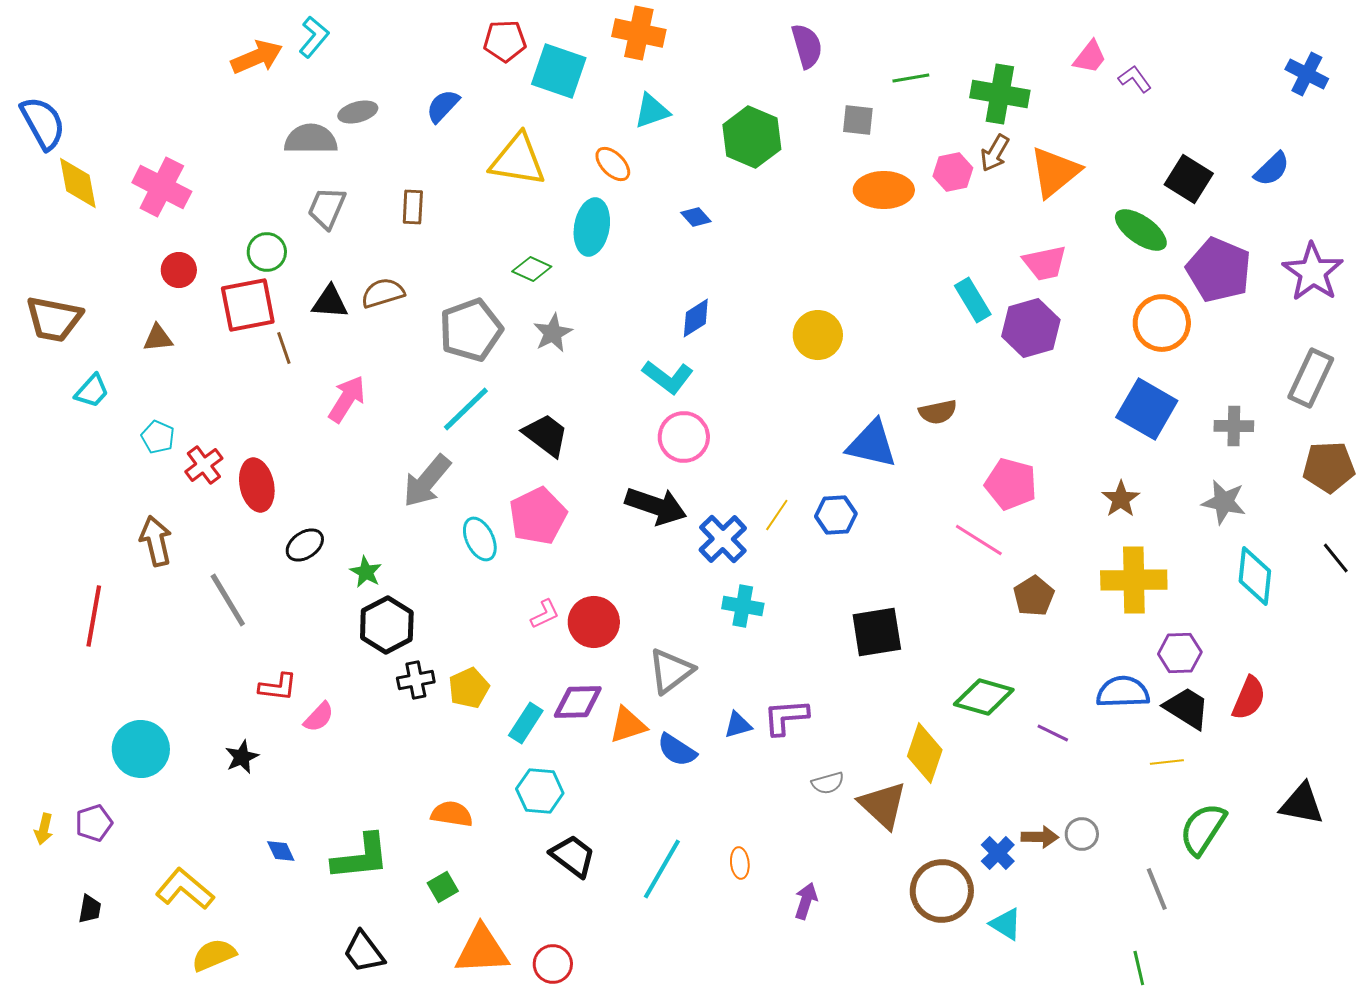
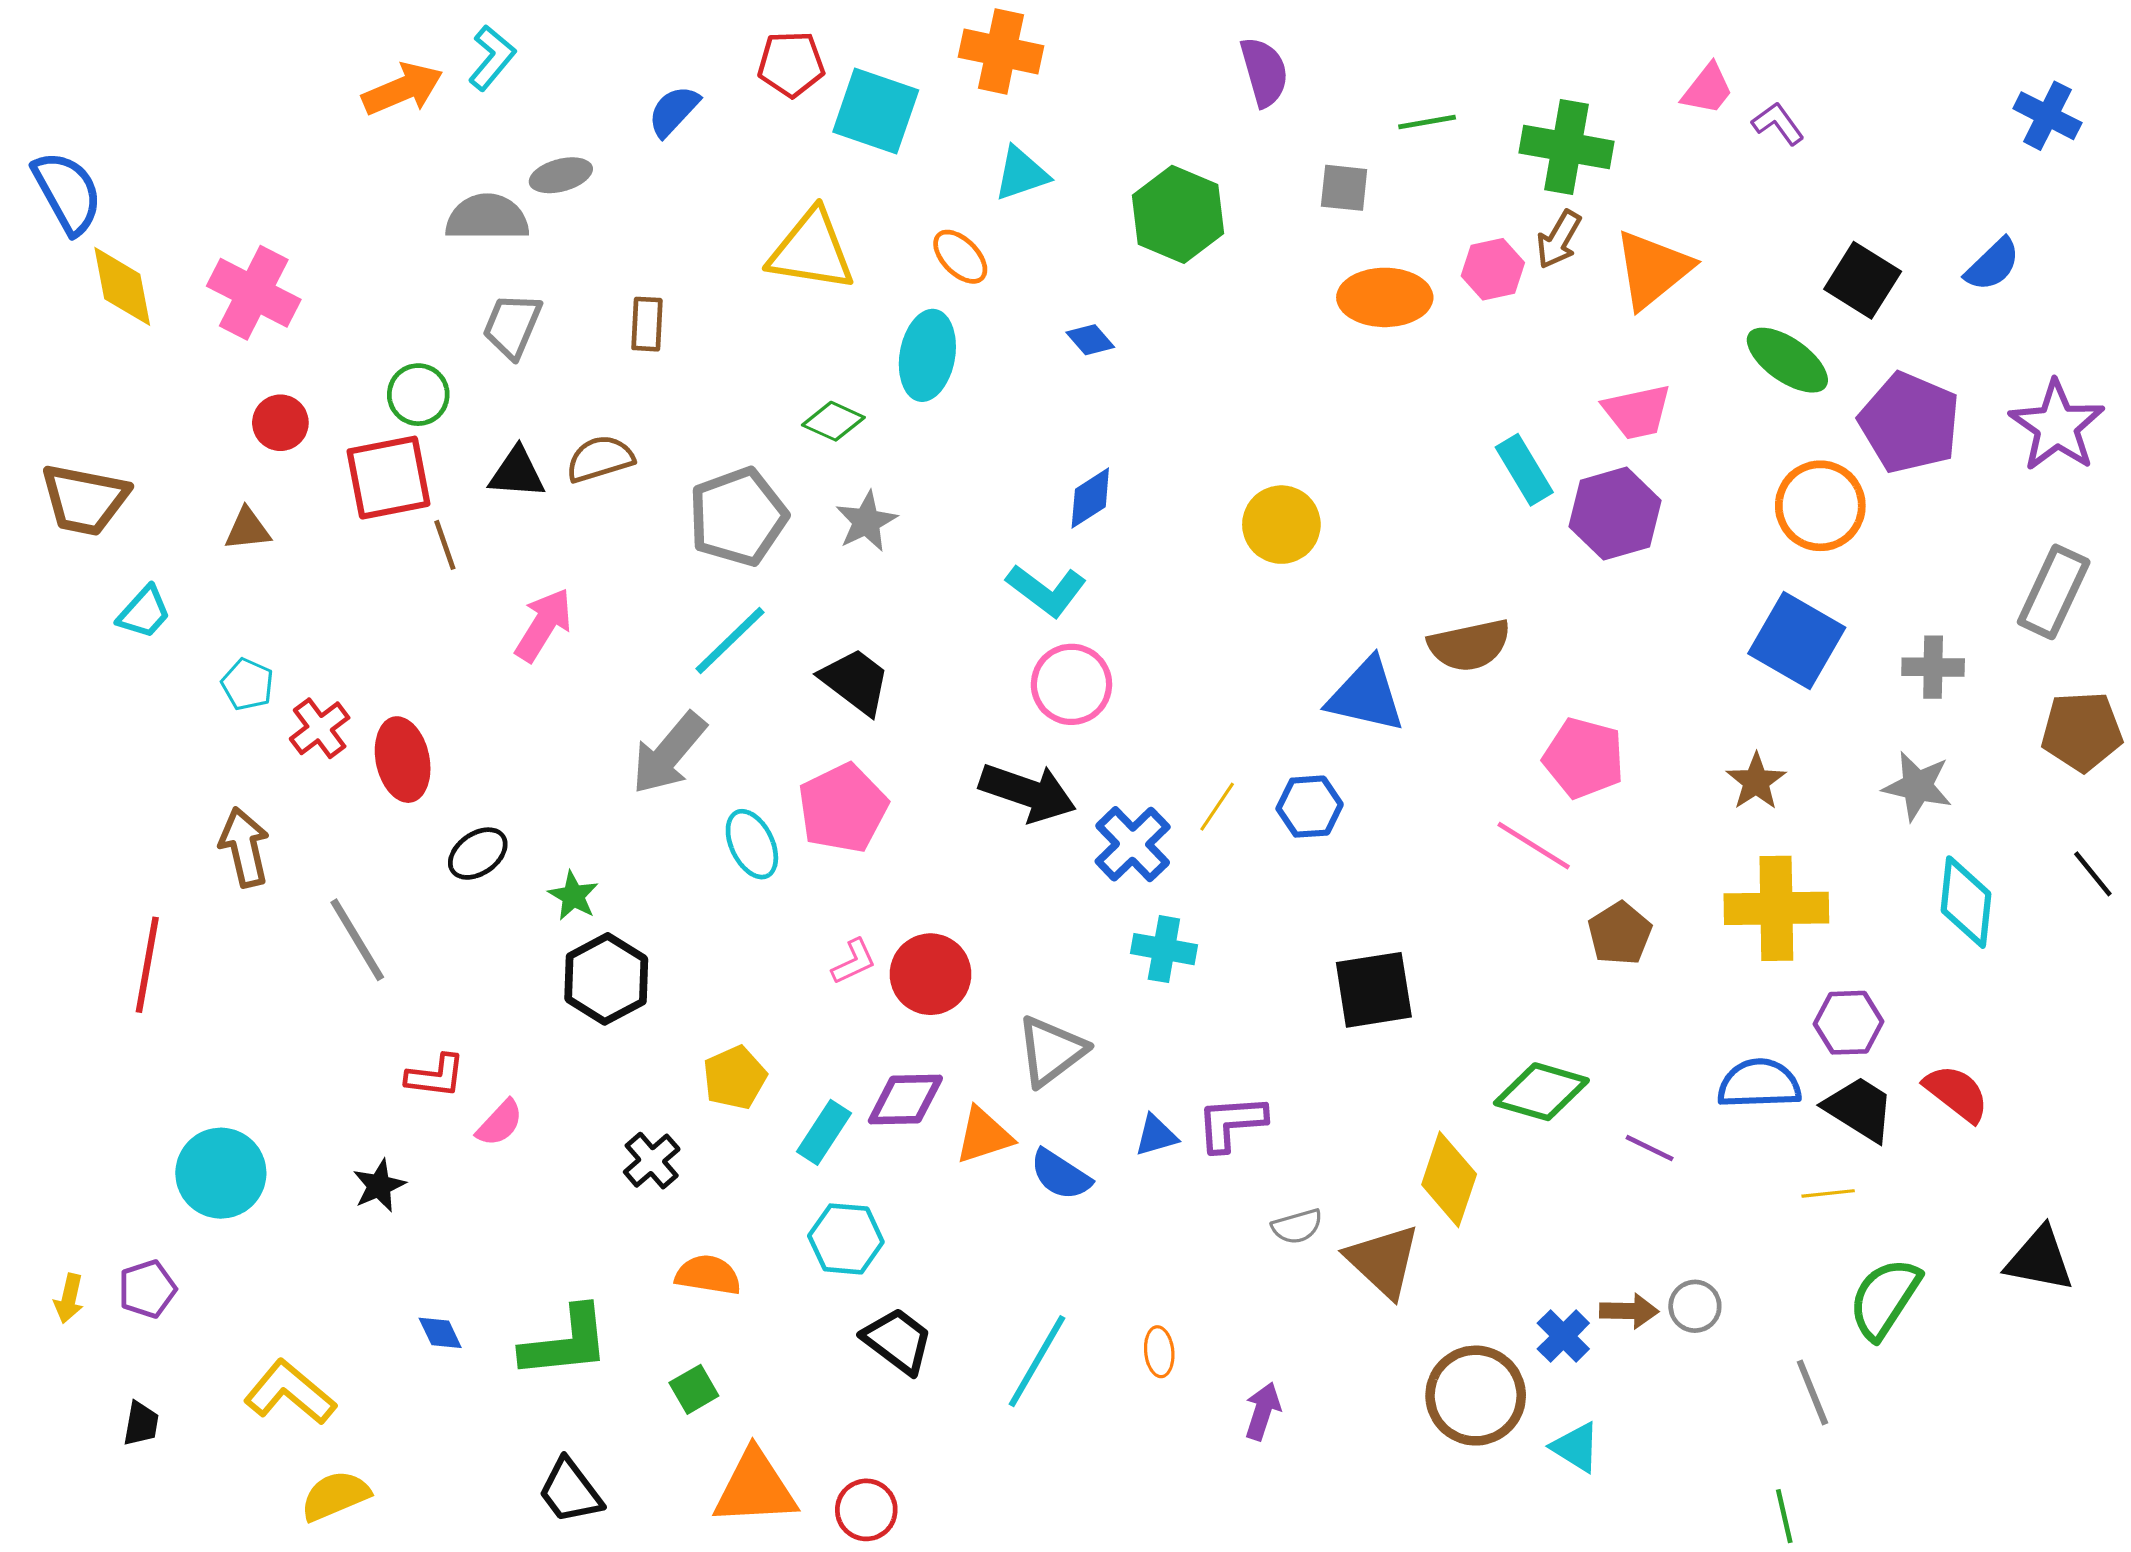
blue semicircle: (443, 106) -> (674, 111), moved
brown semicircle: (938, 412) -> (1469, 645), size x1.4
black cross: (416, 680) -> (652, 1161), moved, turned -30
red semicircle: (1249, 698) -> (1957, 1093), turned -75

